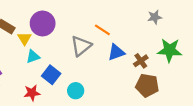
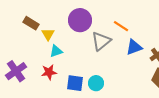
purple circle: (43, 23) -> (80, 20), moved
blue square: (51, 75) -> (75, 83), moved, turned -30
red star: (32, 93) -> (49, 72), moved

